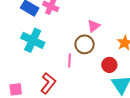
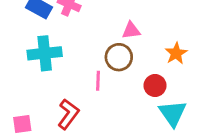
pink triangle: (94, 26) -> (131, 30), turned 32
cyan cross: (33, 40) -> (45, 53), turned -30

